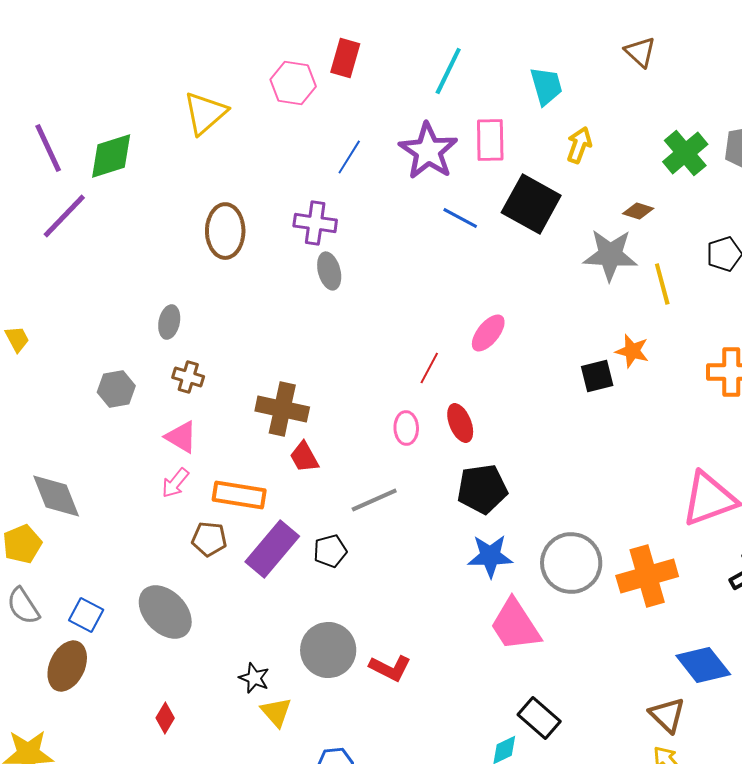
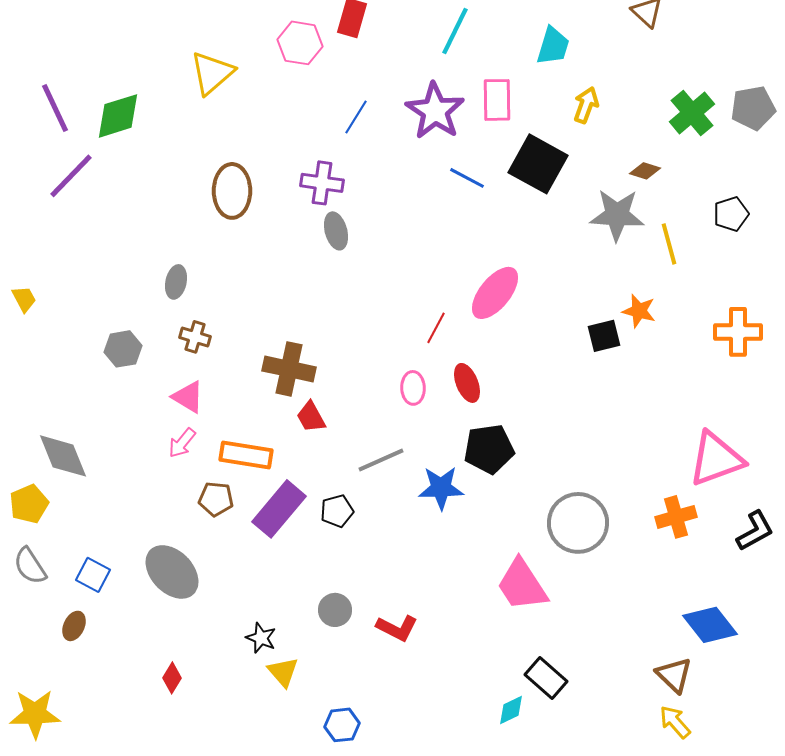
cyan trapezoid: (546, 86) -> (553, 46), turned 33
pink ellipse: (488, 333) -> (495, 293), size x1.4
blue star: (490, 556) -> (441, 488), moved
orange cross: (647, 576) -> (676, 517), moved, size x0.7
gray circle: (328, 650) -> (335, 610), size x0.6
brown ellipse: (67, 666) -> (74, 626), size x0.6

